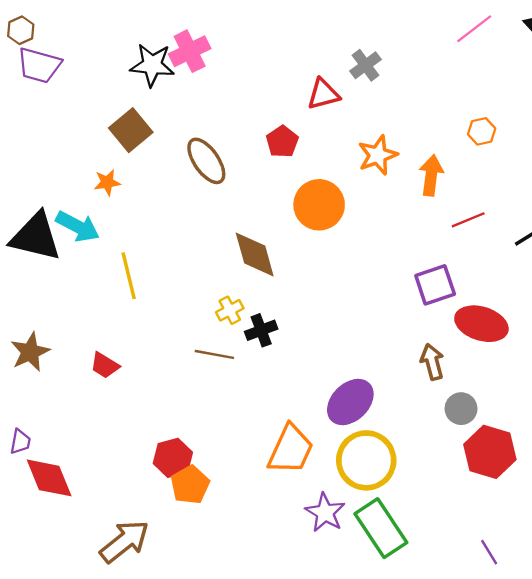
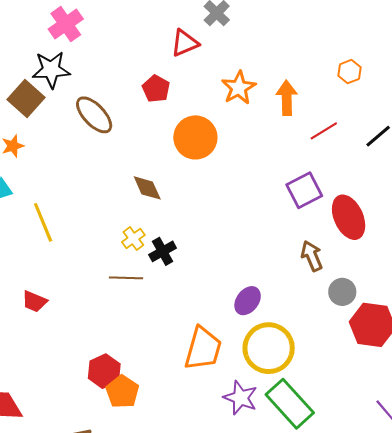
black star: (152, 65) -> (51, 70), moved
orange hexagon: (482, 131) -> (350, 72), moved
brown diamond: (255, 254) -> (147, 188), size x0.7
red ellipse: (481, 324) -> (349, 217), turned 57
purple ellipse: (350, 402) -> (248, 301), size x0.7

